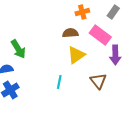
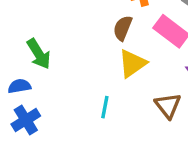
brown semicircle: (70, 33) -> (123, 28), turned -63

